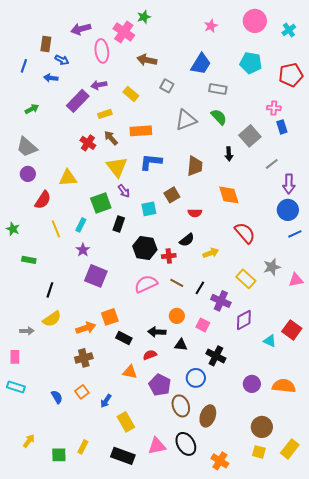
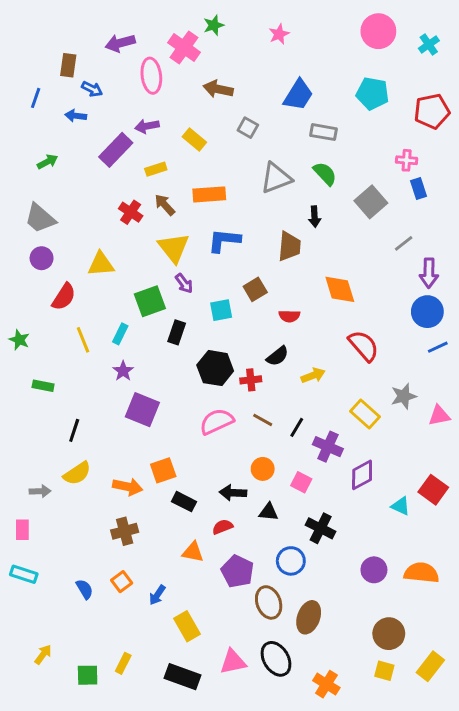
pink star: (211, 26) -> (279, 34), moved
black arrow: (229, 154) -> (315, 217), moved
orange arrow: (86, 328) -> (128, 487), turned 30

